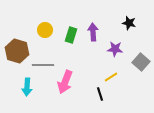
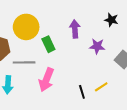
yellow circle: (45, 30) -> (26, 27), size x1.6
green rectangle: (71, 35) -> (48, 44), moved, turned -42
yellow line: (111, 77) -> (101, 87), moved

